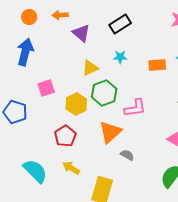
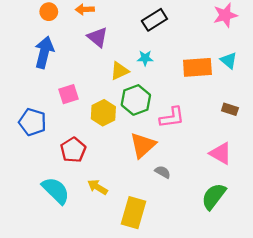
purple triangle: (81, 33) -> (98, 37), moved
cyan star: (120, 57) -> (145, 58), moved
orange rectangle: (157, 65) -> (197, 67), size x1.4
red pentagon: (65, 136) -> (73, 150), moved

